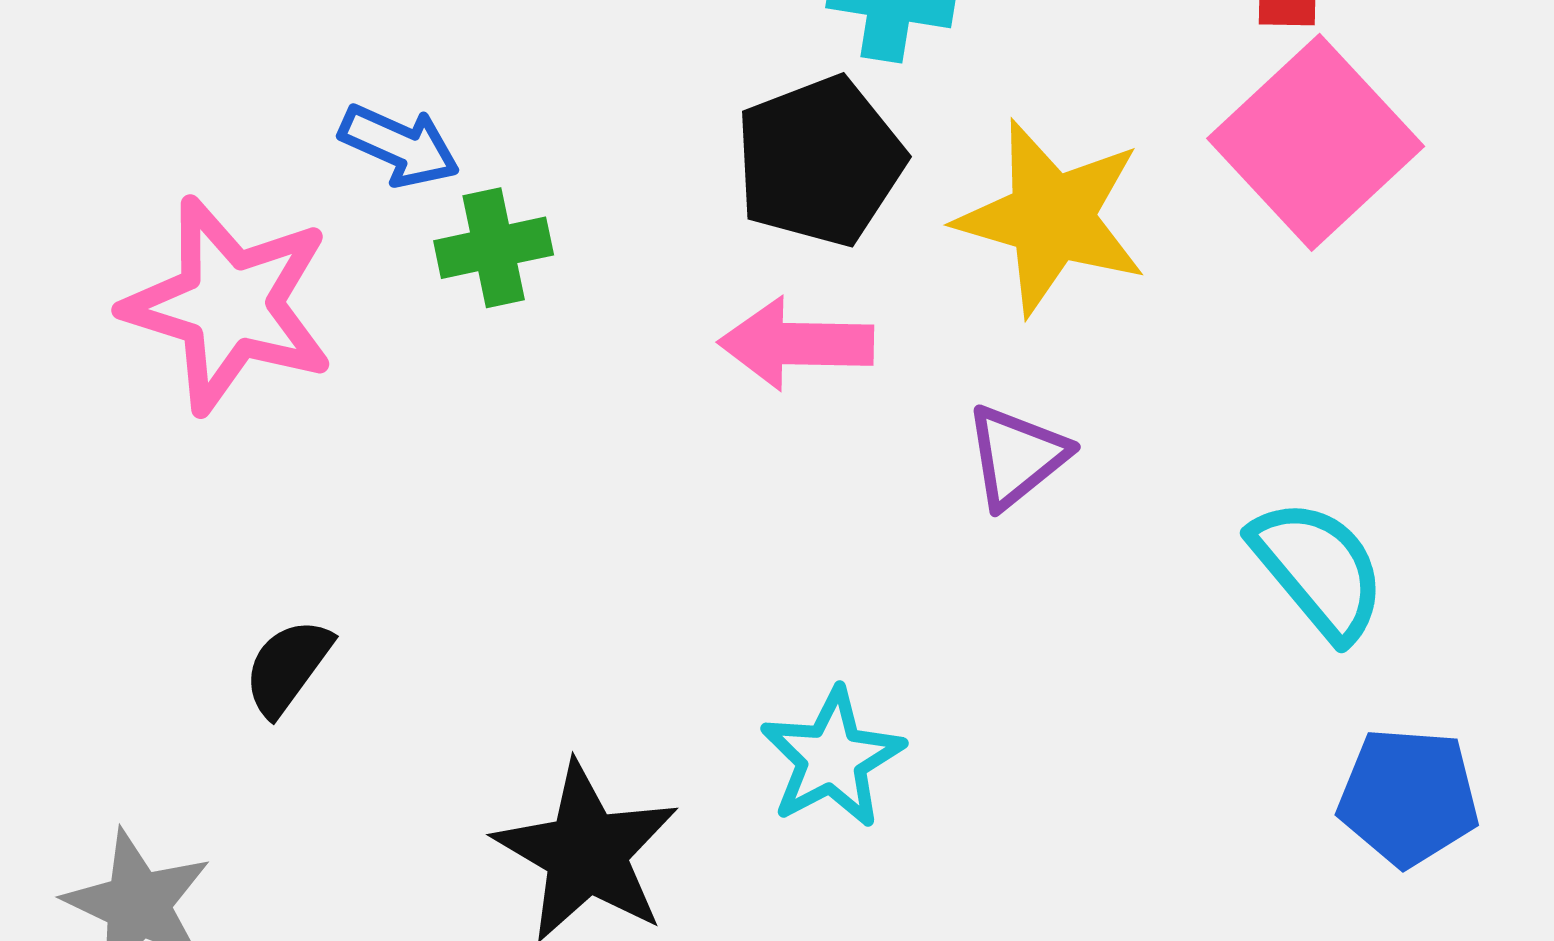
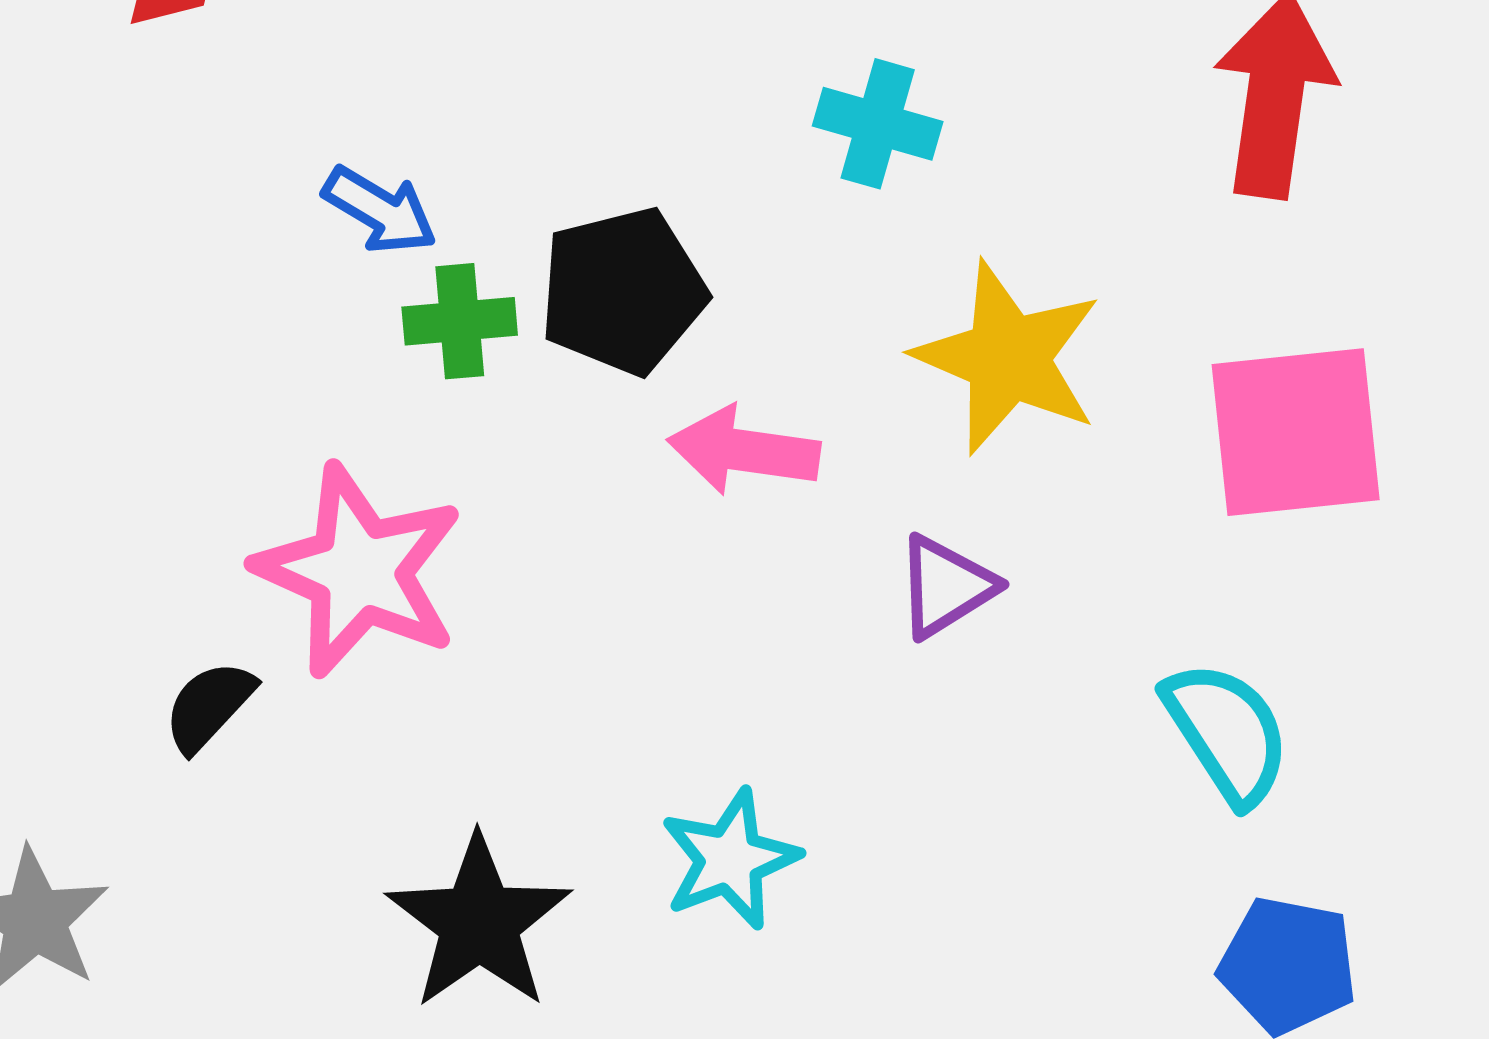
pink square: (1316, 142) -> (1296, 432), moved, turned 30
black pentagon: (820, 161) -> (623, 291), moved
pink star: (229, 305) -> (359, 571), moved

